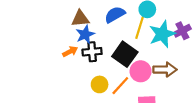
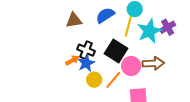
blue star: (85, 34) -> (86, 63), moved
orange arrow: (70, 52) -> (72, 60), moved
black cross: (92, 52) -> (86, 50), turned 30

